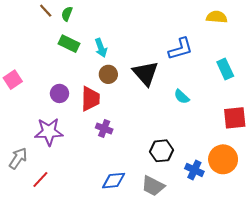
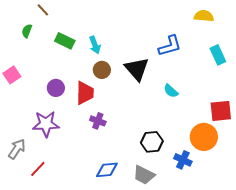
green semicircle: (67, 14) -> (27, 31), moved
cyan rectangle: (225, 69) -> (218, 55), moved
orange circle: (223, 159) -> (204, 137), moved

